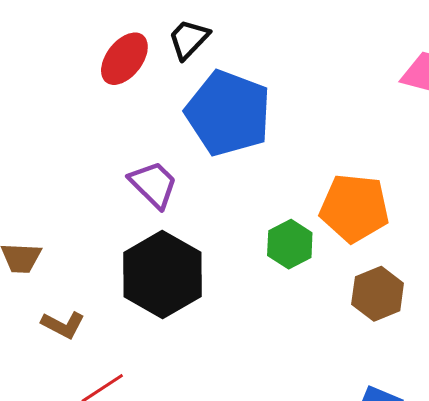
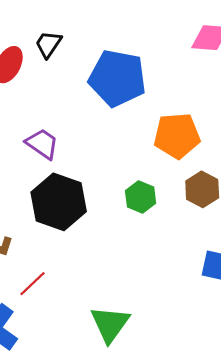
blue pentagon: (228, 113) -> (117, 78), moved
green hexagon: (290, 244) -> (141, 197), moved

